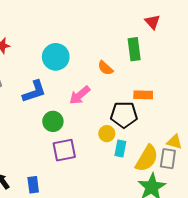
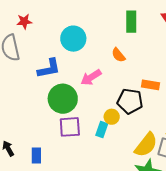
green rectangle: (134, 49) -> (131, 22), moved
green circle: (53, 121) -> (63, 99), size x1.5
cyan rectangle: (120, 149) -> (102, 129), moved

